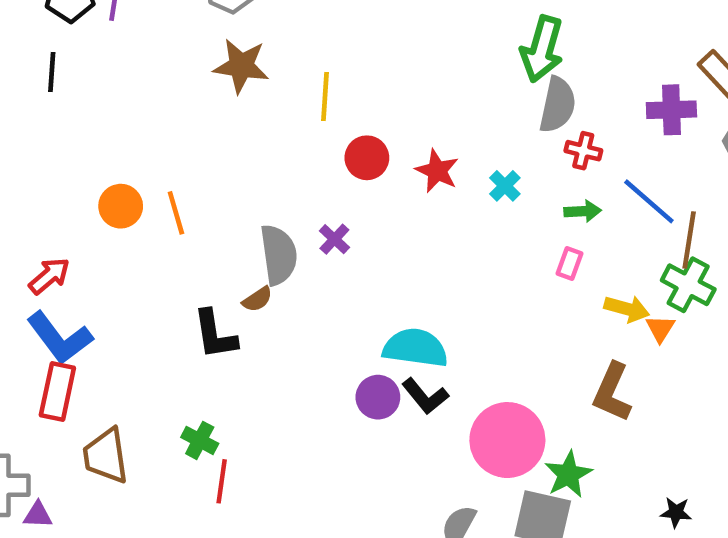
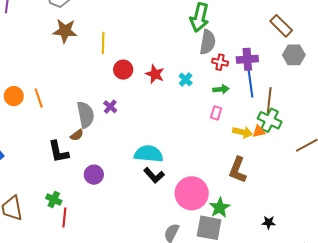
purple cross: (671, 110) -> (247, 59), moved
blue line: (649, 201) -> (250, 84), turned 44
orange triangle: (660, 329) -> (259, 131), moved, turned 48
purple circle: (378, 397) -> (94, 175), moved

